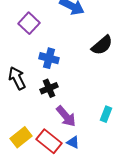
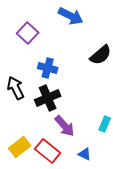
black cross: (49, 88) -> (48, 98), size x1.4
blue triangle: (73, 142) -> (85, 154), moved

